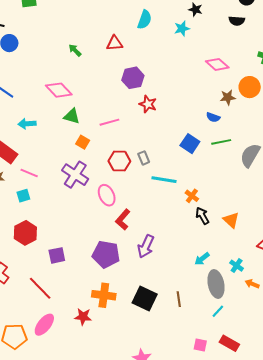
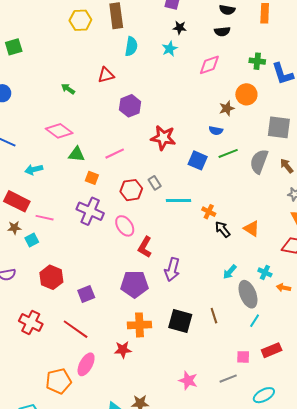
pink diamond: (217, 64) -> (209, 65), moved, turned -50
red star: (148, 104) -> (163, 138), moved, size x1.4
cyan square: (23, 196) -> (32, 240), moved
red rectangle: (229, 343) -> (272, 350), turned -42

